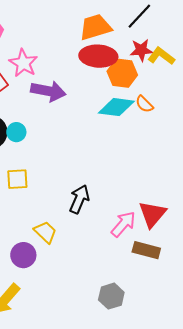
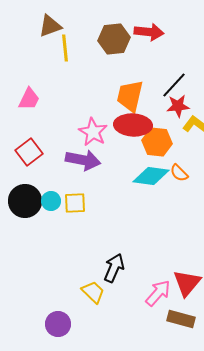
orange trapezoid: (95, 27) -> (130, 96), turned -60
red star: (141, 50) -> (178, 106), moved
pink star: (23, 63) -> (93, 132), moved
yellow square: (17, 179) -> (75, 203), moved
yellow trapezoid: (45, 232) -> (93, 292), moved

